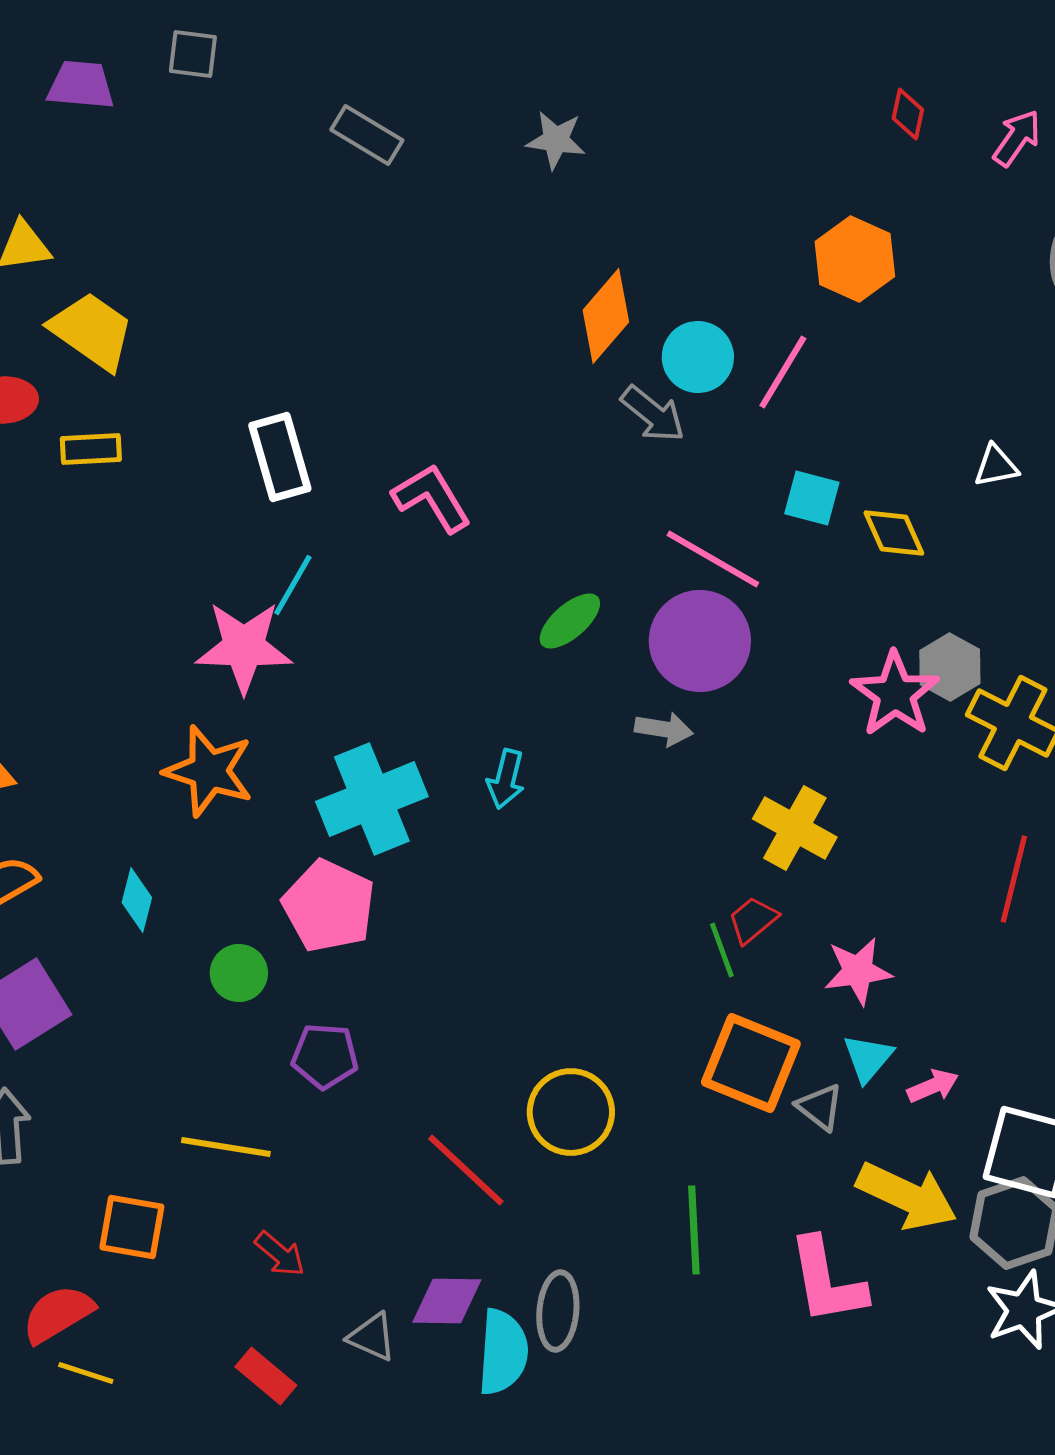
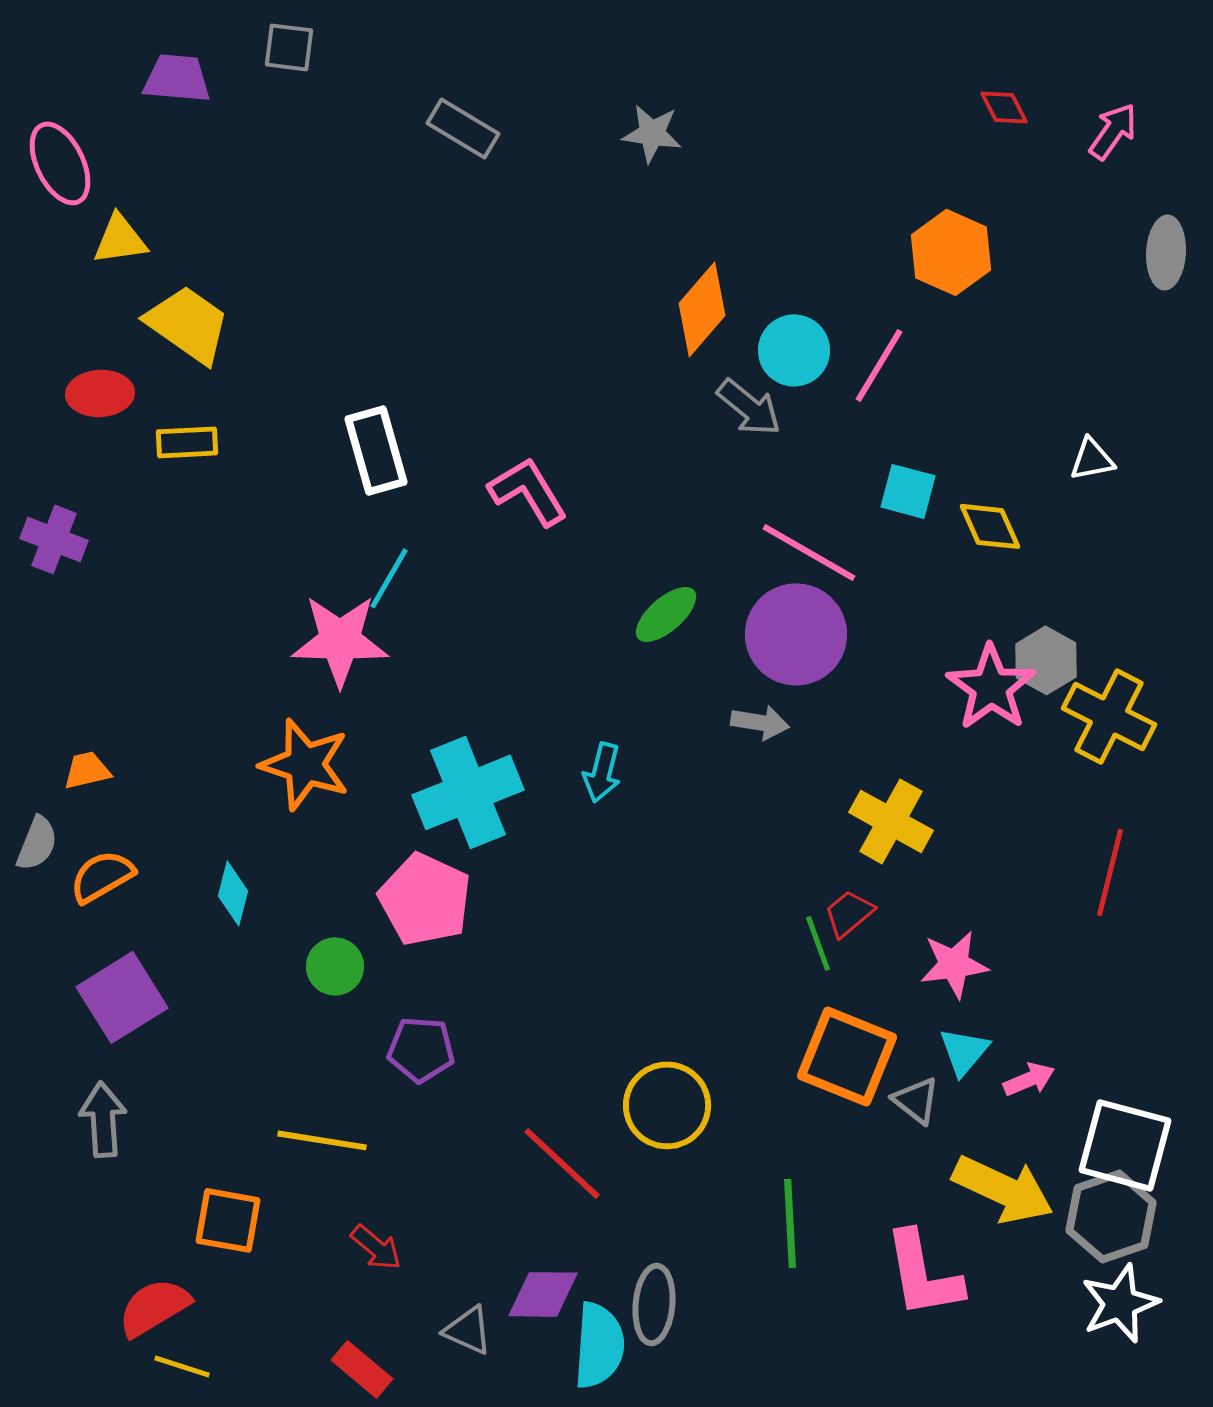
red diamond: (908, 114) -> (1004, 107), turned -39

